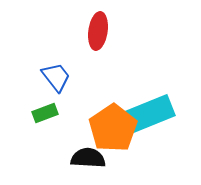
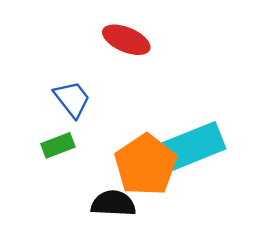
red ellipse: (98, 31) -> (126, 40), turned -75

